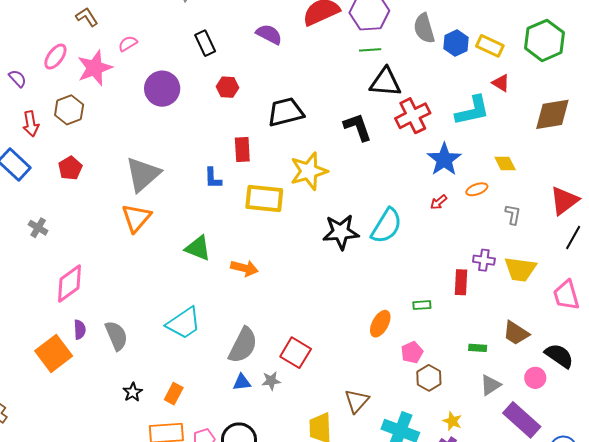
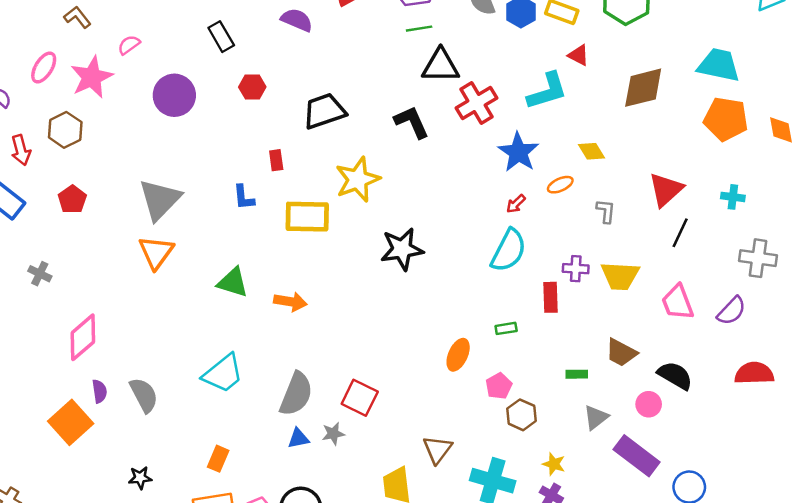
red rectangle: (242, 150) -> (276, 160), size x0.7
cyan semicircle: (386, 226) -> (509, 251), moved
black star: (133, 392) -> (140, 478), moved, turned 30

